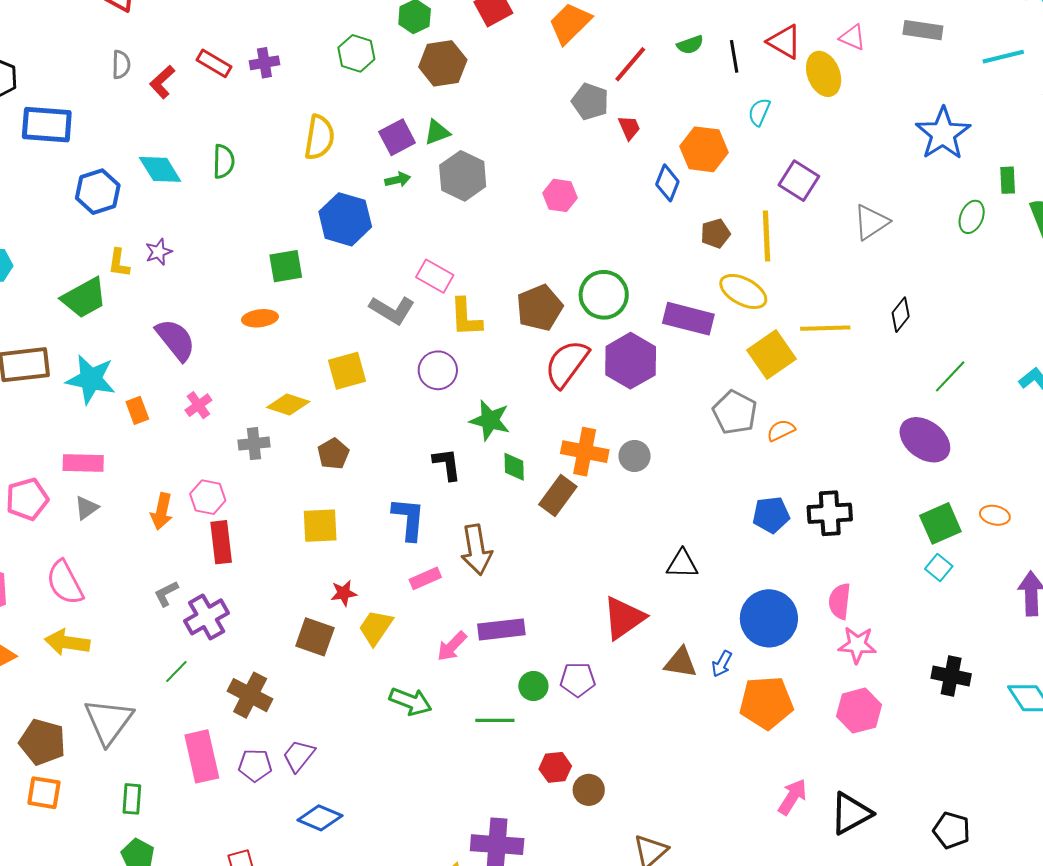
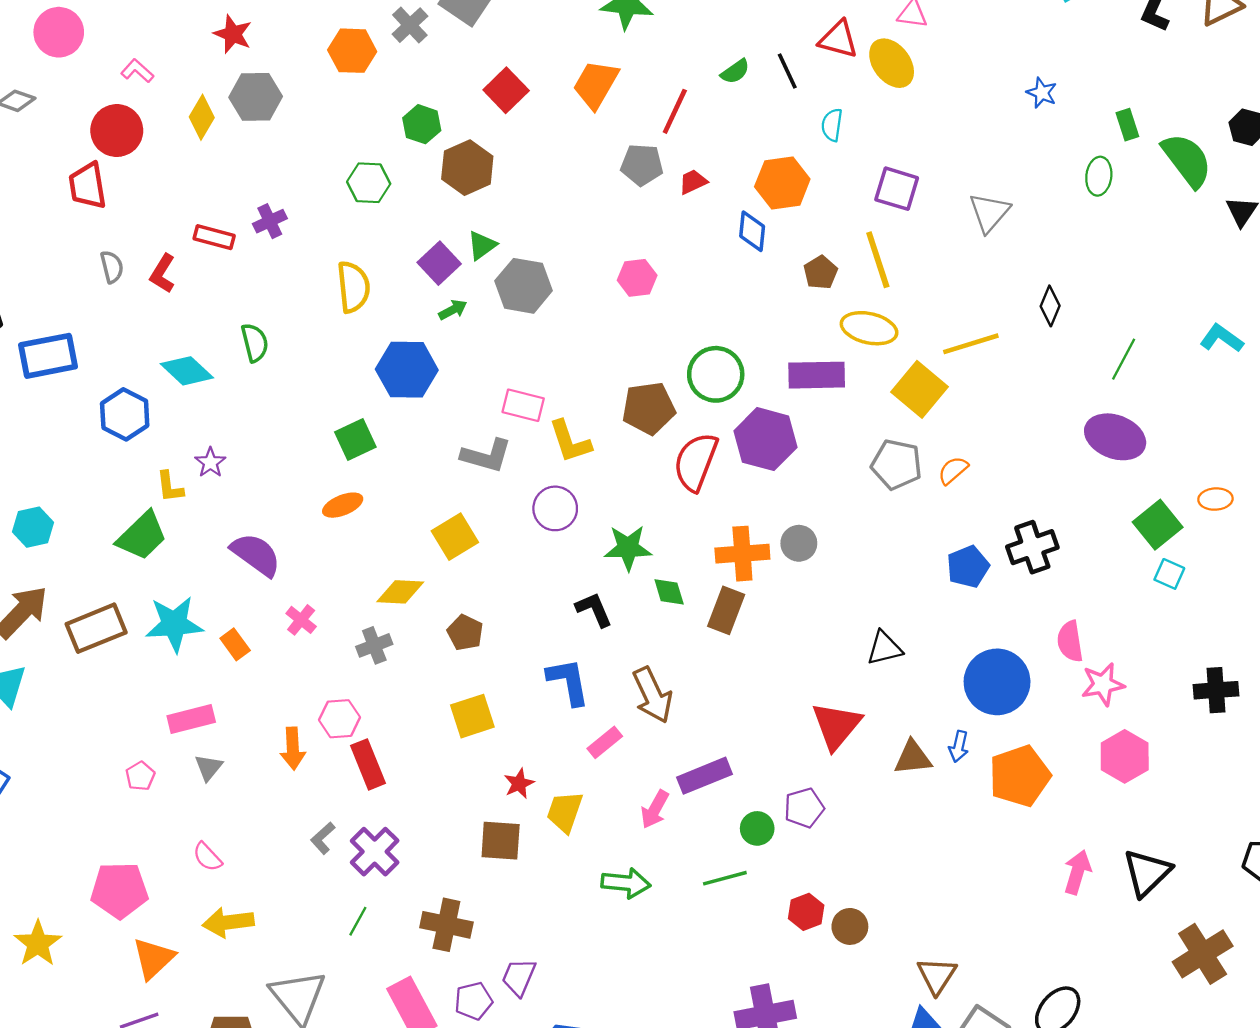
red trapezoid: (629, 128) -> (693, 182), turned -76
blue star: (943, 134) -> (1042, 93), size x0.5
brown pentagon: (540, 308) -> (649, 408), turned 30
pink pentagon: (27, 499) -> (140, 776), size x0.6
pink semicircle: (65, 583) -> (207, 857), size x0.6

